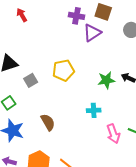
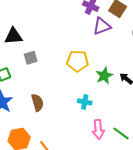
yellow pentagon: (63, 70) -> (77, 61), moved
green star: (106, 80) -> (104, 76), turned -30

